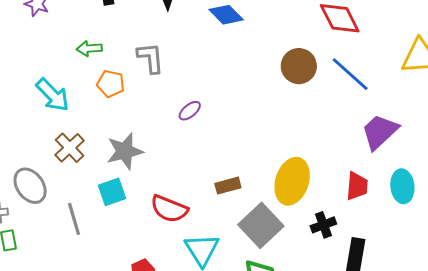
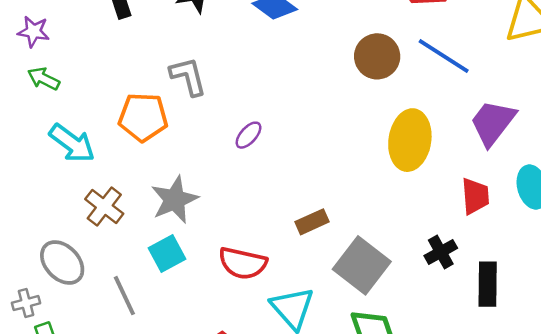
green arrow: (89, 48) -> (44, 79), moved, turned 40
orange pentagon: (111, 84) -> (143, 117), size x1.4
yellow ellipse: (292, 181) -> (410, 140), moved

